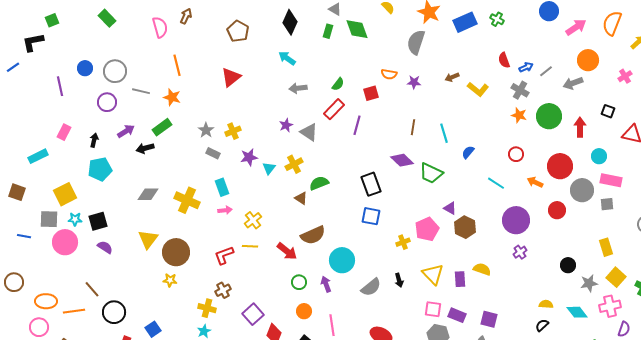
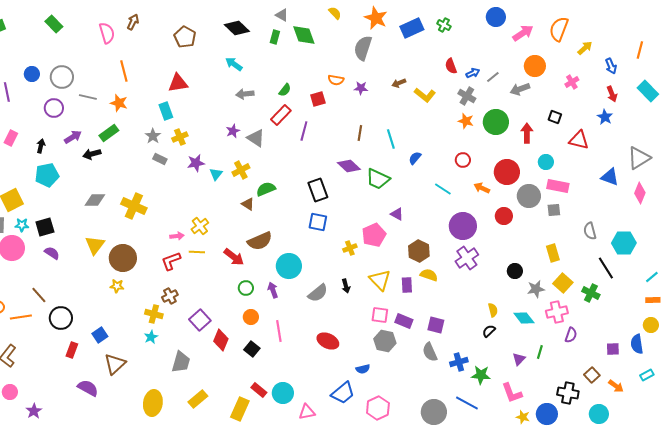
black diamond: (290, 22) -> (237, 28), turned -70
red triangle: (231, 77) -> (178, 83), turned 30
cyan rectangle: (222, 187) -> (166, 111), moved
pink arrow: (225, 210) -> (177, 236), moved
brown hexagon: (465, 227) -> (419, 251), moved
purple cross: (520, 252) -> (467, 258), size x1.6
yellow semicircle: (546, 304) -> (493, 310), turned 72

